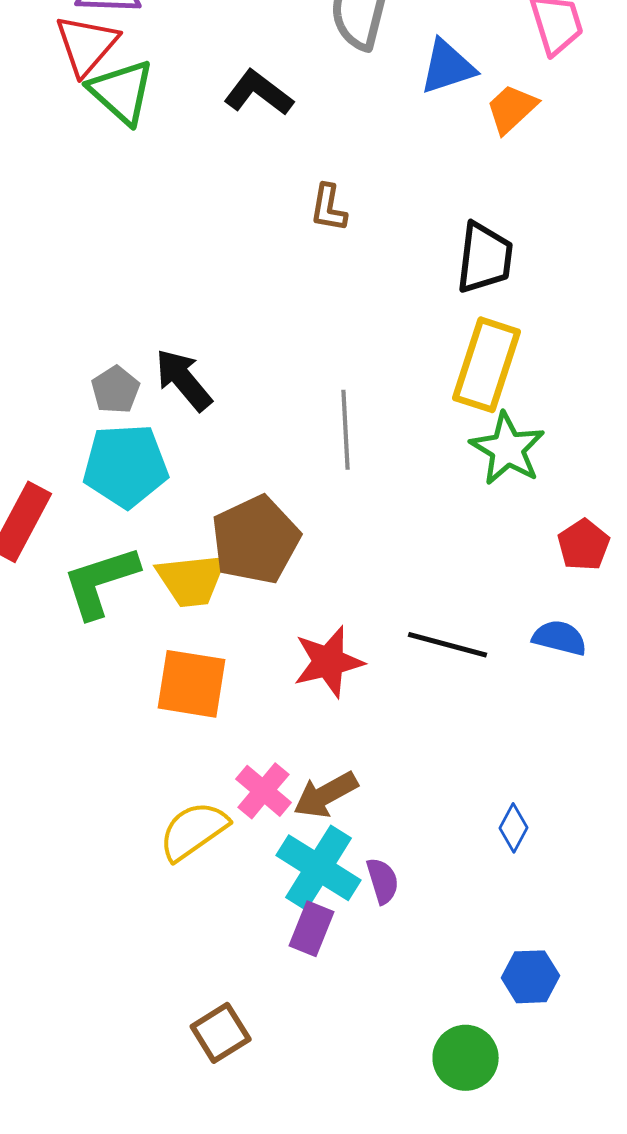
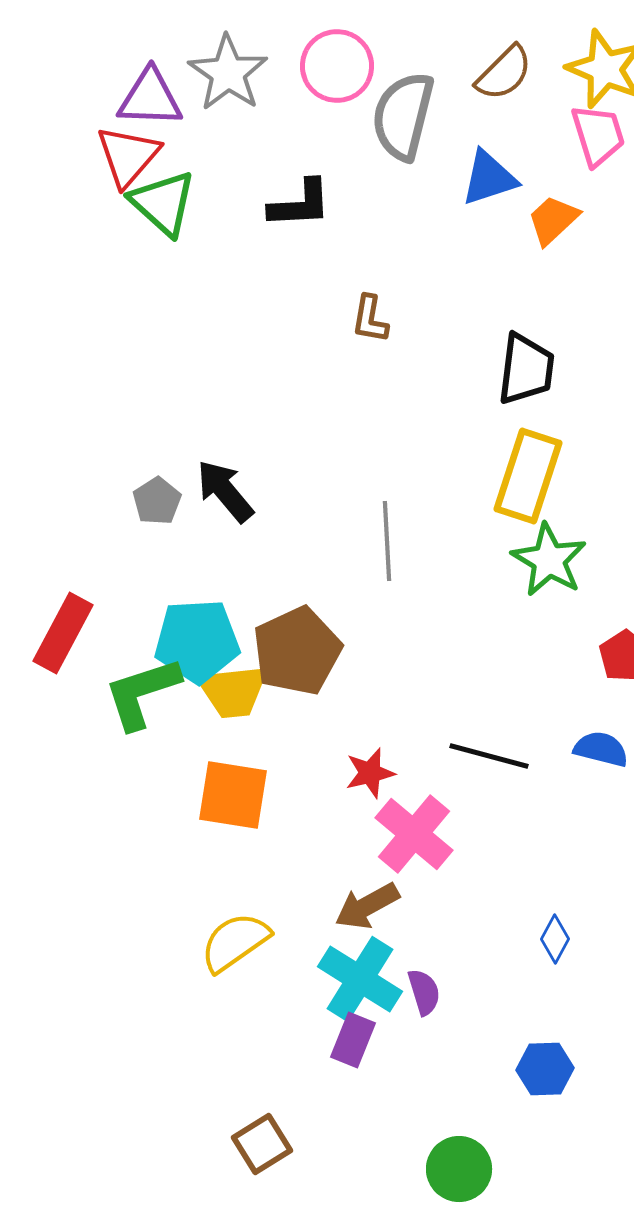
black L-shape: (259, 93) -> (300, 204), turned 140
cyan pentagon: (126, 466) -> (197, 641), moved
red star: (329, 662) -> (370, 773), size x0.7
pink cross: (264, 791) -> (414, 834), moved, size x1.4
blue hexagon: (531, 977) -> (545, 1069), moved
green circle: (466, 1058) -> (459, 1169), moved

